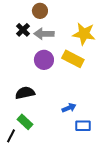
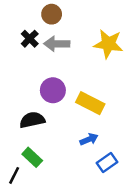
yellow rectangle: (73, 59) -> (90, 103), moved
purple circle: (44, 60) -> (53, 90), moved
blue rectangle: (83, 126) -> (107, 162), turned -35

